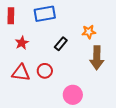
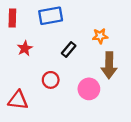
red triangle: (21, 73) -> (18, 100), moved
pink circle: (73, 95) -> (89, 89), moved

